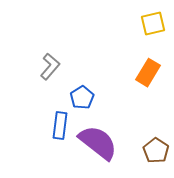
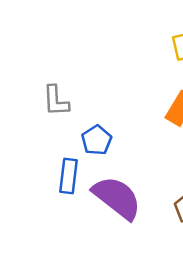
gray L-shape: (50, 67) -> (56, 101), turned 136

